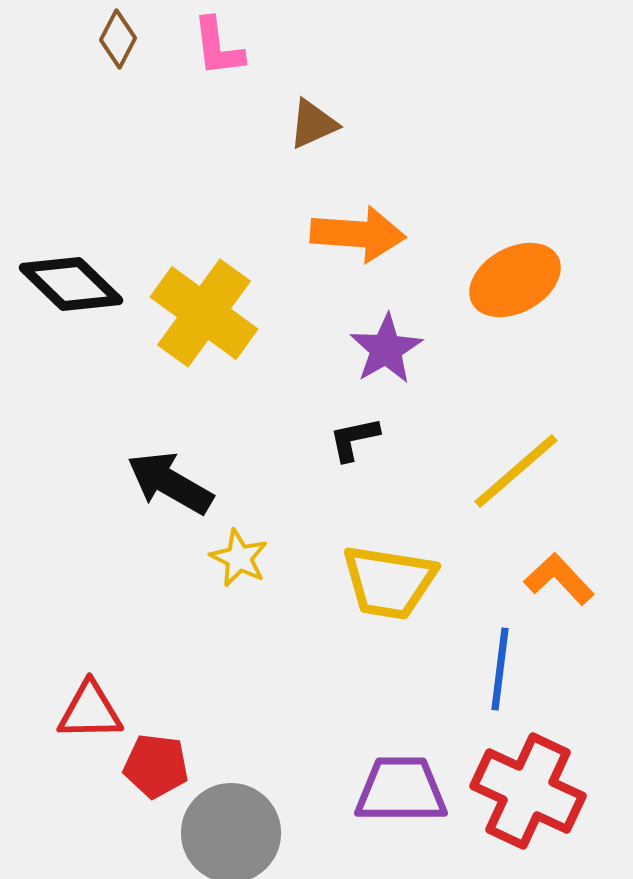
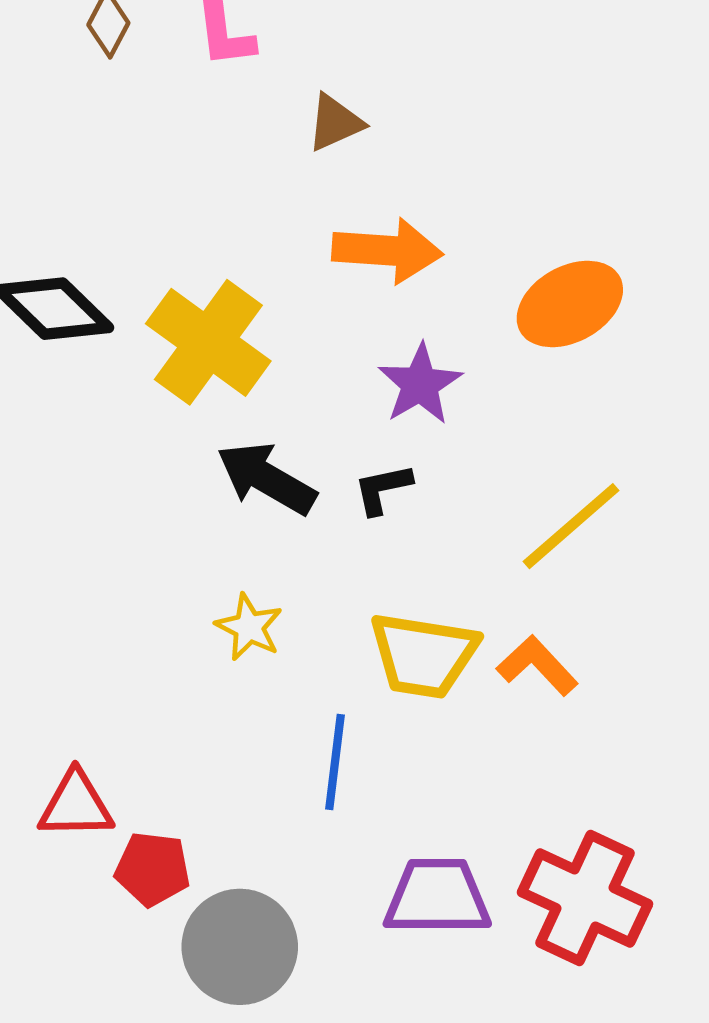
black arrow: (170, 483) -> (266, 478), moved
orange L-shape: (559, 579) -> (537, 666), moved
blue line: (500, 669) -> (335, 762), moved

